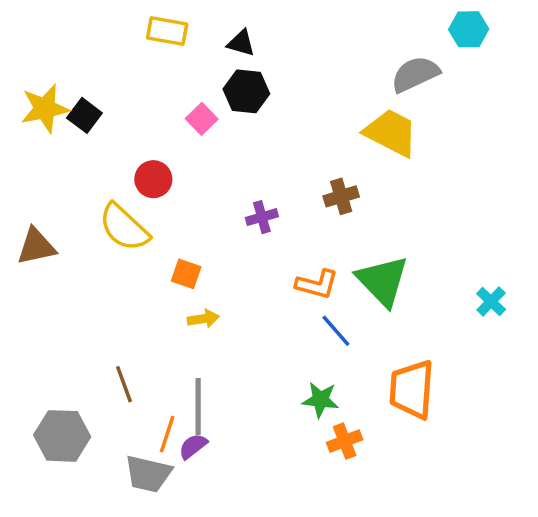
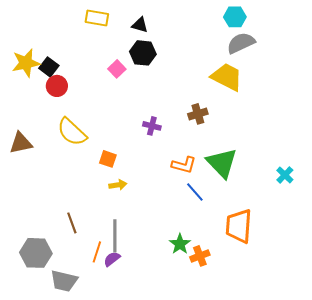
cyan hexagon: (469, 29) -> (235, 17), moved
red circle: (153, 179) -> (57, 86), moved
purple cross: (262, 217) -> (152, 126), turned 30
green star: (320, 400) -> (180, 244), moved, turned 30
gray trapezoid: (148, 474) -> (64, 281), moved

